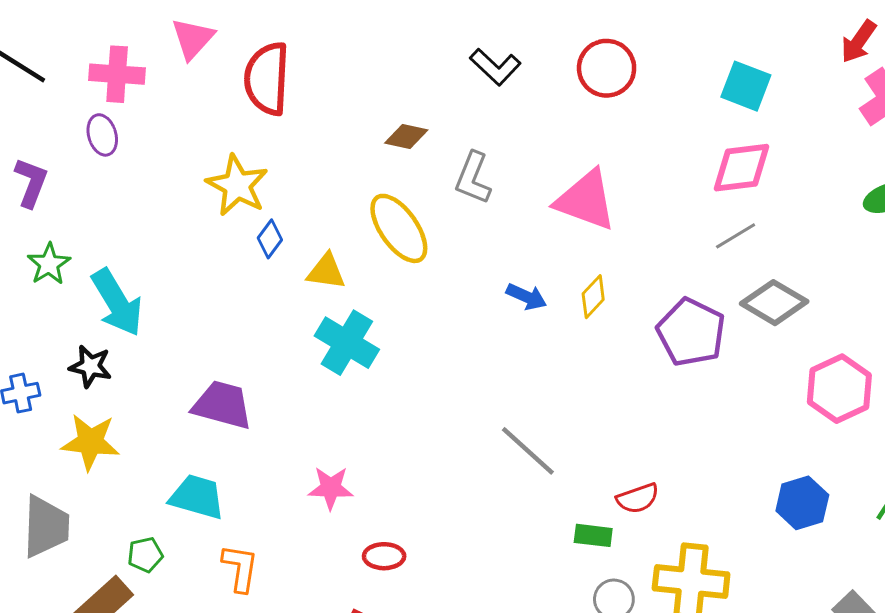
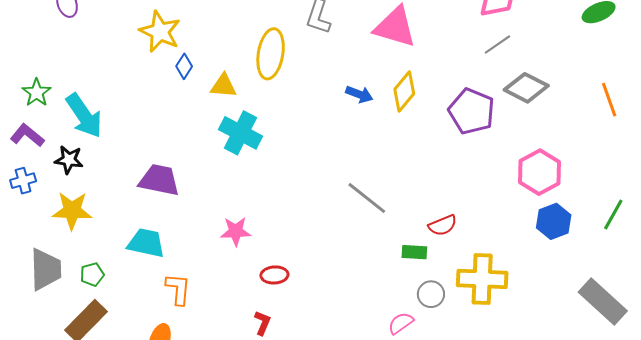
purple L-shape: (31, 182) -> (27, 135), moved, turned -68
yellow ellipse: (399, 228) -> (271, 54), turned 48
yellow diamond: (593, 297) -> (404, 91), size x1.4
pink hexagon: (839, 389) -> (540, 172), moved
green pentagon: (145, 555) -> (92, 274), moved

